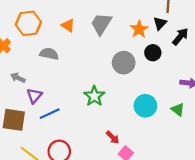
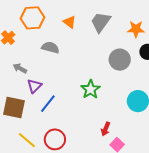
orange star: (139, 29) -> (136, 29), turned 30
blue line: (50, 114) -> (48, 104), turned -30
red arrow: (113, 137) -> (106, 129), turned 64

